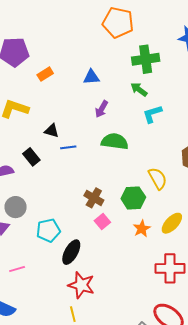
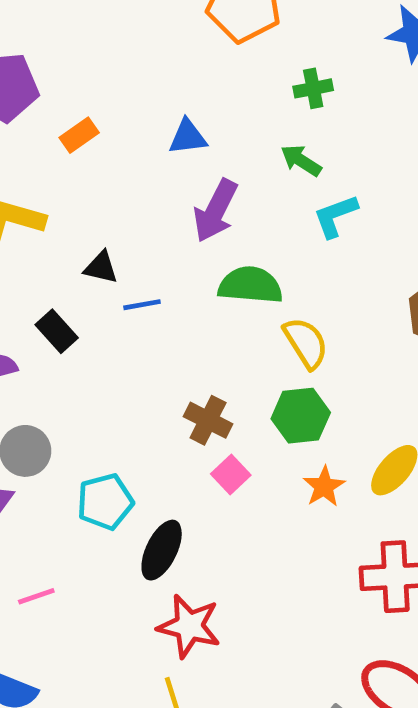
green cross: (146, 59) -> (313, 88), size x0.6
purple arrow: (102, 109) -> (216, 211), size x1.5
yellow semicircle: (158, 178) -> (306, 343), moved

